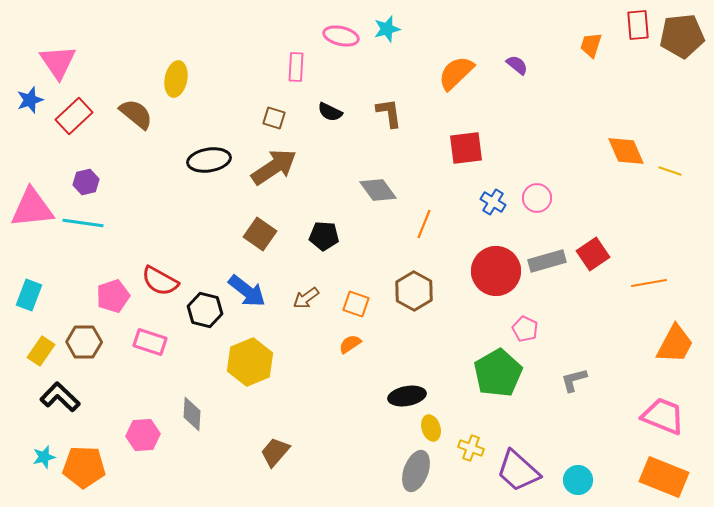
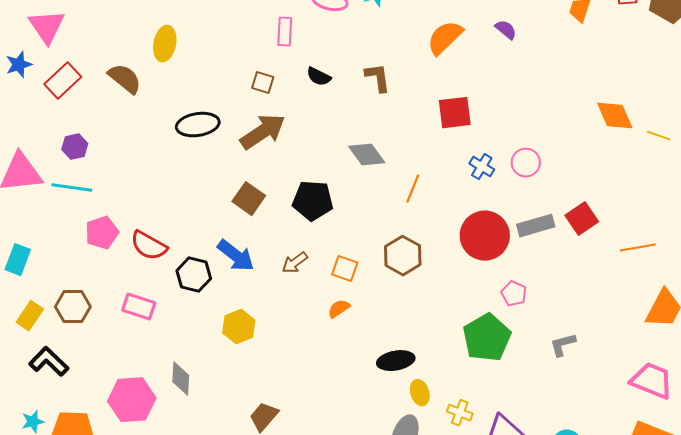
black pentagon: (324, 236) -> (313, 201), size x1.4
pink pentagon: (113, 296) -> (102, 233), moved
yellow hexagon: (250, 362) -> (239, 327), size x0.7
pink hexagon: (143, 435) -> (132, 400), size x1.4

